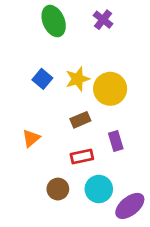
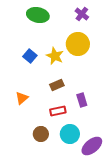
purple cross: (103, 20) -> (82, 14), moved
green ellipse: (54, 21) -> (38, 15), turned -55
yellow star: (78, 79) -> (55, 56), turned -30
yellow circle: (110, 89) -> (78, 44), moved

